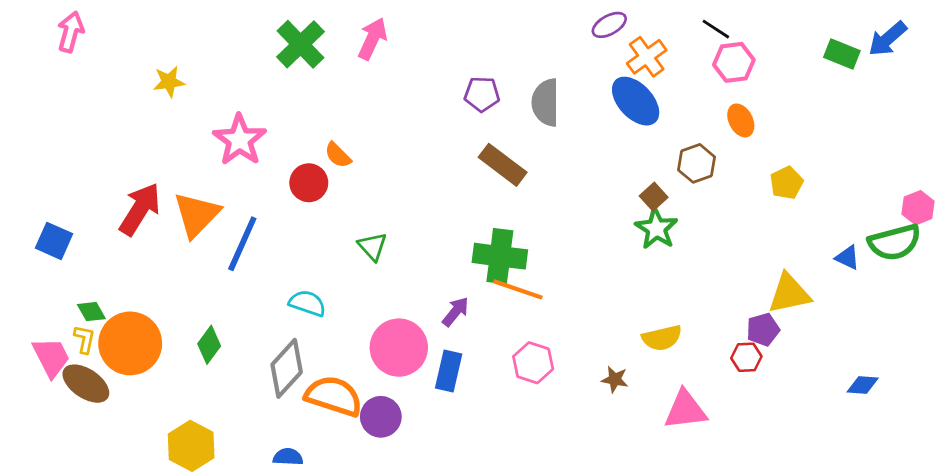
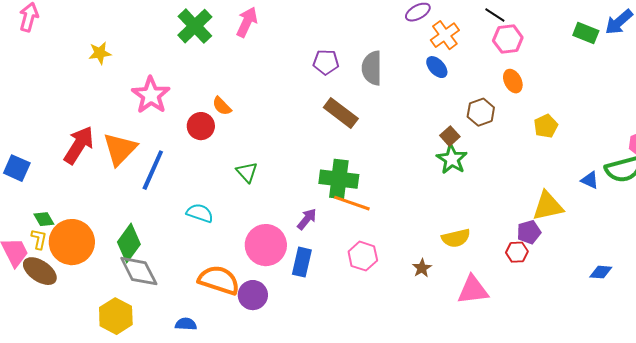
blue ellipse: (636, 101) -> (437, 67), size x0.6
green diamond: (209, 345) -> (129, 243), size x1.4
gray diamond: (287, 368) -> (139, 271), moved, turned -69
brown star: (615, 379) -> (422, 268), turned 30

